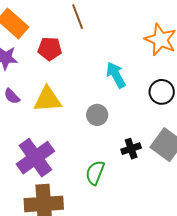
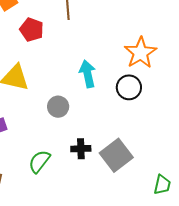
black circle: (162, 92) -> (129, 87), moved

